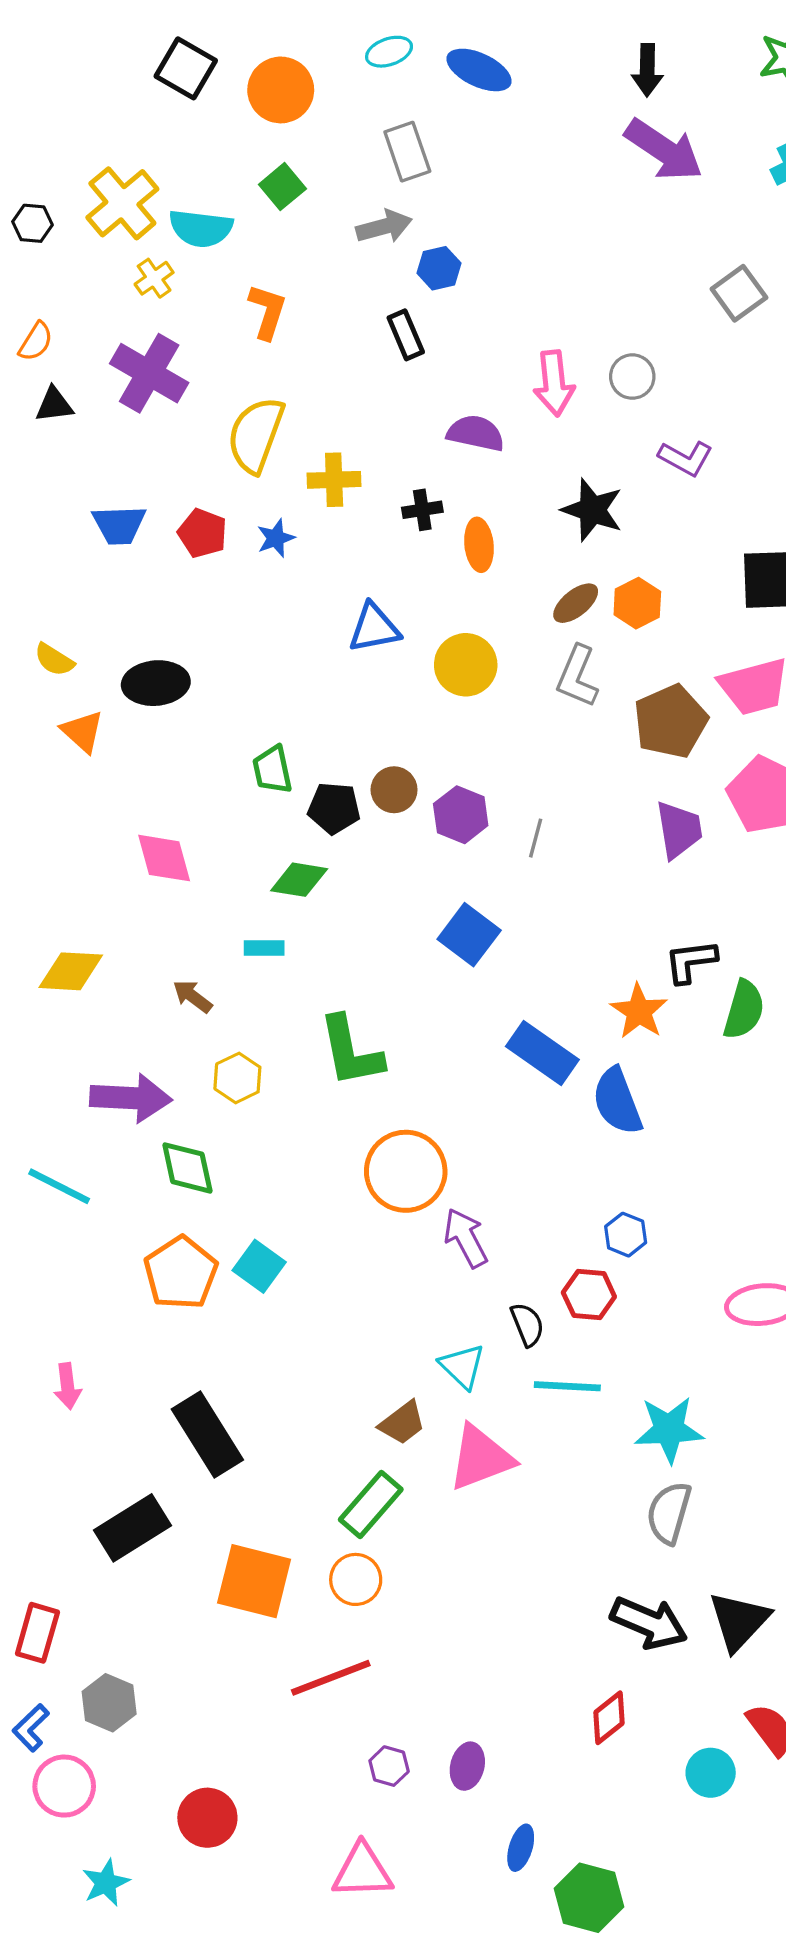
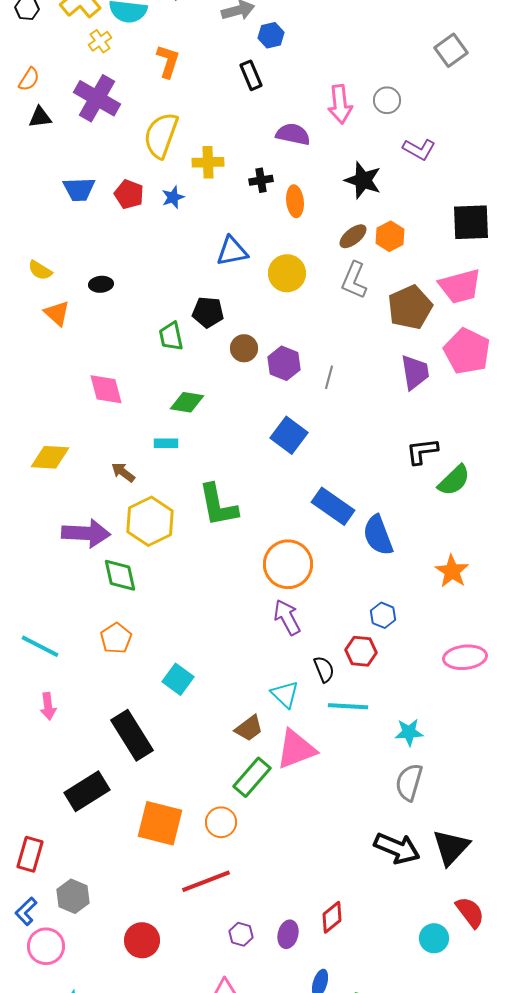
black ellipse: (156, 683) -> (101, 284), size x0.6
black pentagon: (334, 808) -> (208, 312), moved
green semicircle: (744, 1010) -> (454, 480), turned 30
orange star: (639, 1011) -> (452, 571), moved
yellow hexagon: (237, 1078) -> (150, 521), size x1.6
orange circle: (406, 1171) -> (288, 564), moved
cyan line: (59, 1186) -> (40, 646), moved
cyan square: (259, 1266) -> (178, 679), moved
orange pentagon: (181, 1273) -> (116, 638), size x0.7
cyan star: (669, 1430) -> (409, 732), size x0.7
green rectangle: (371, 1504) -> (252, 777), moved
red diamond: (609, 1718) -> (332, 917), moved
red circle: (207, 1818) -> (142, 940), moved

